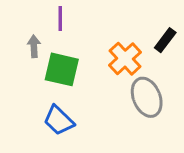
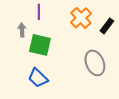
orange cross: (125, 59) -> (81, 18), moved

